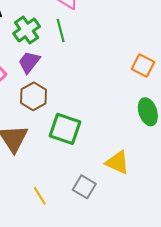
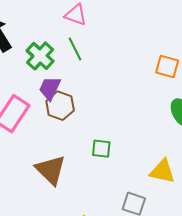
brown hexagon: (33, 96) -> (60, 106), moved
green square: (65, 129) -> (101, 149), size x0.6

